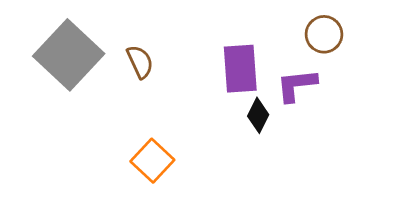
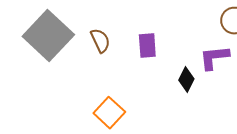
purple rectangle: (240, 69) -> (147, 46), moved, size x0.7

